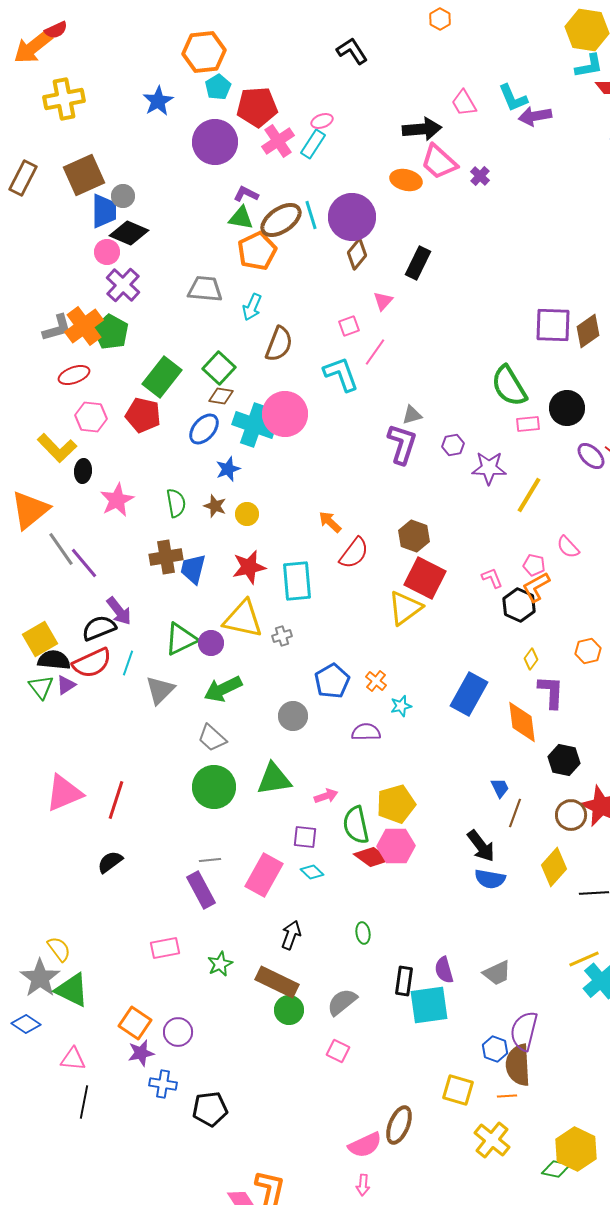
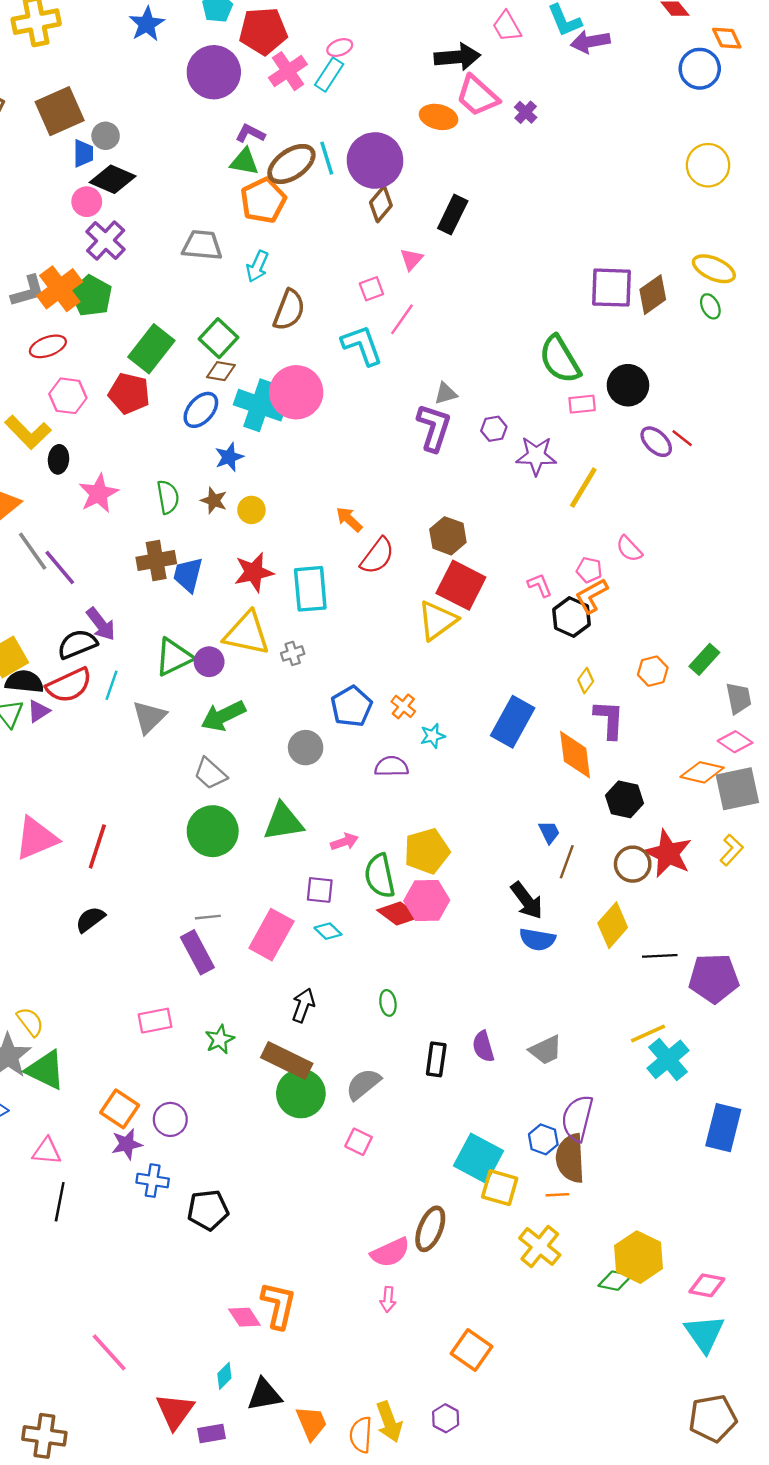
blue trapezoid: (104, 211) -> (83, 153), size x0.7
cyan square: (429, 1005) -> (479, 1158), moved, turned 36
green circle: (289, 1010) -> (301, 1094), size x1.4

